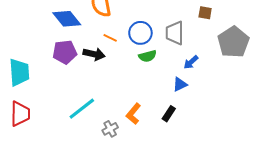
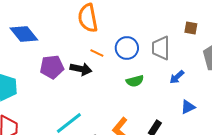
blue diamond: (67, 19) -> (24, 34), moved
green semicircle: (148, 56) -> (135, 81), moved
blue triangle: (180, 84) -> (188, 107), moved

